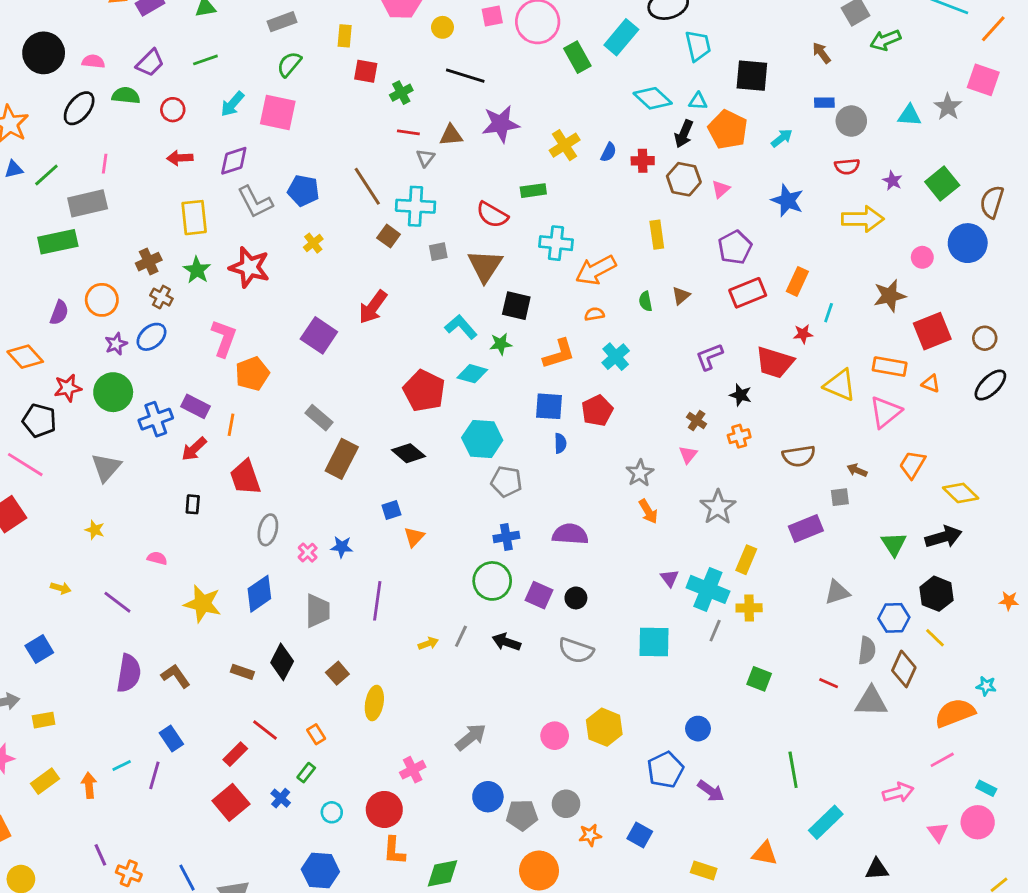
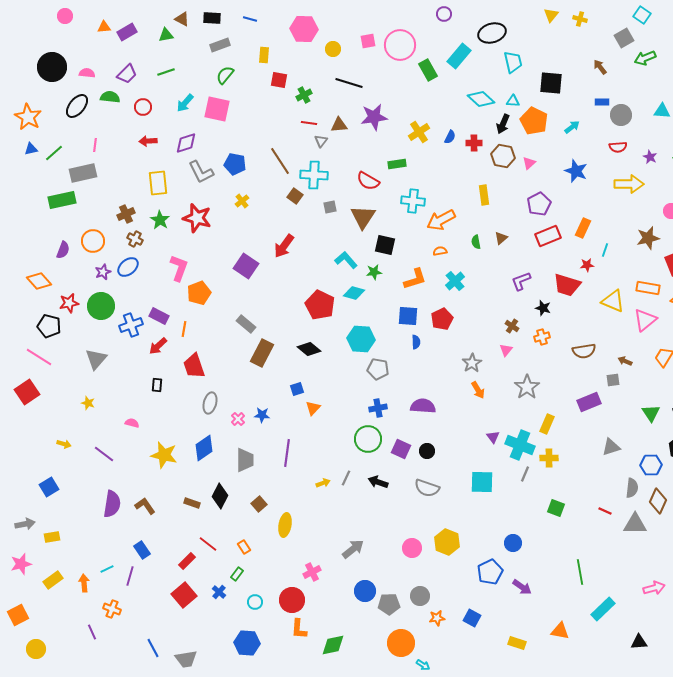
orange cross: (129, 873) -> (112, 609), moved

